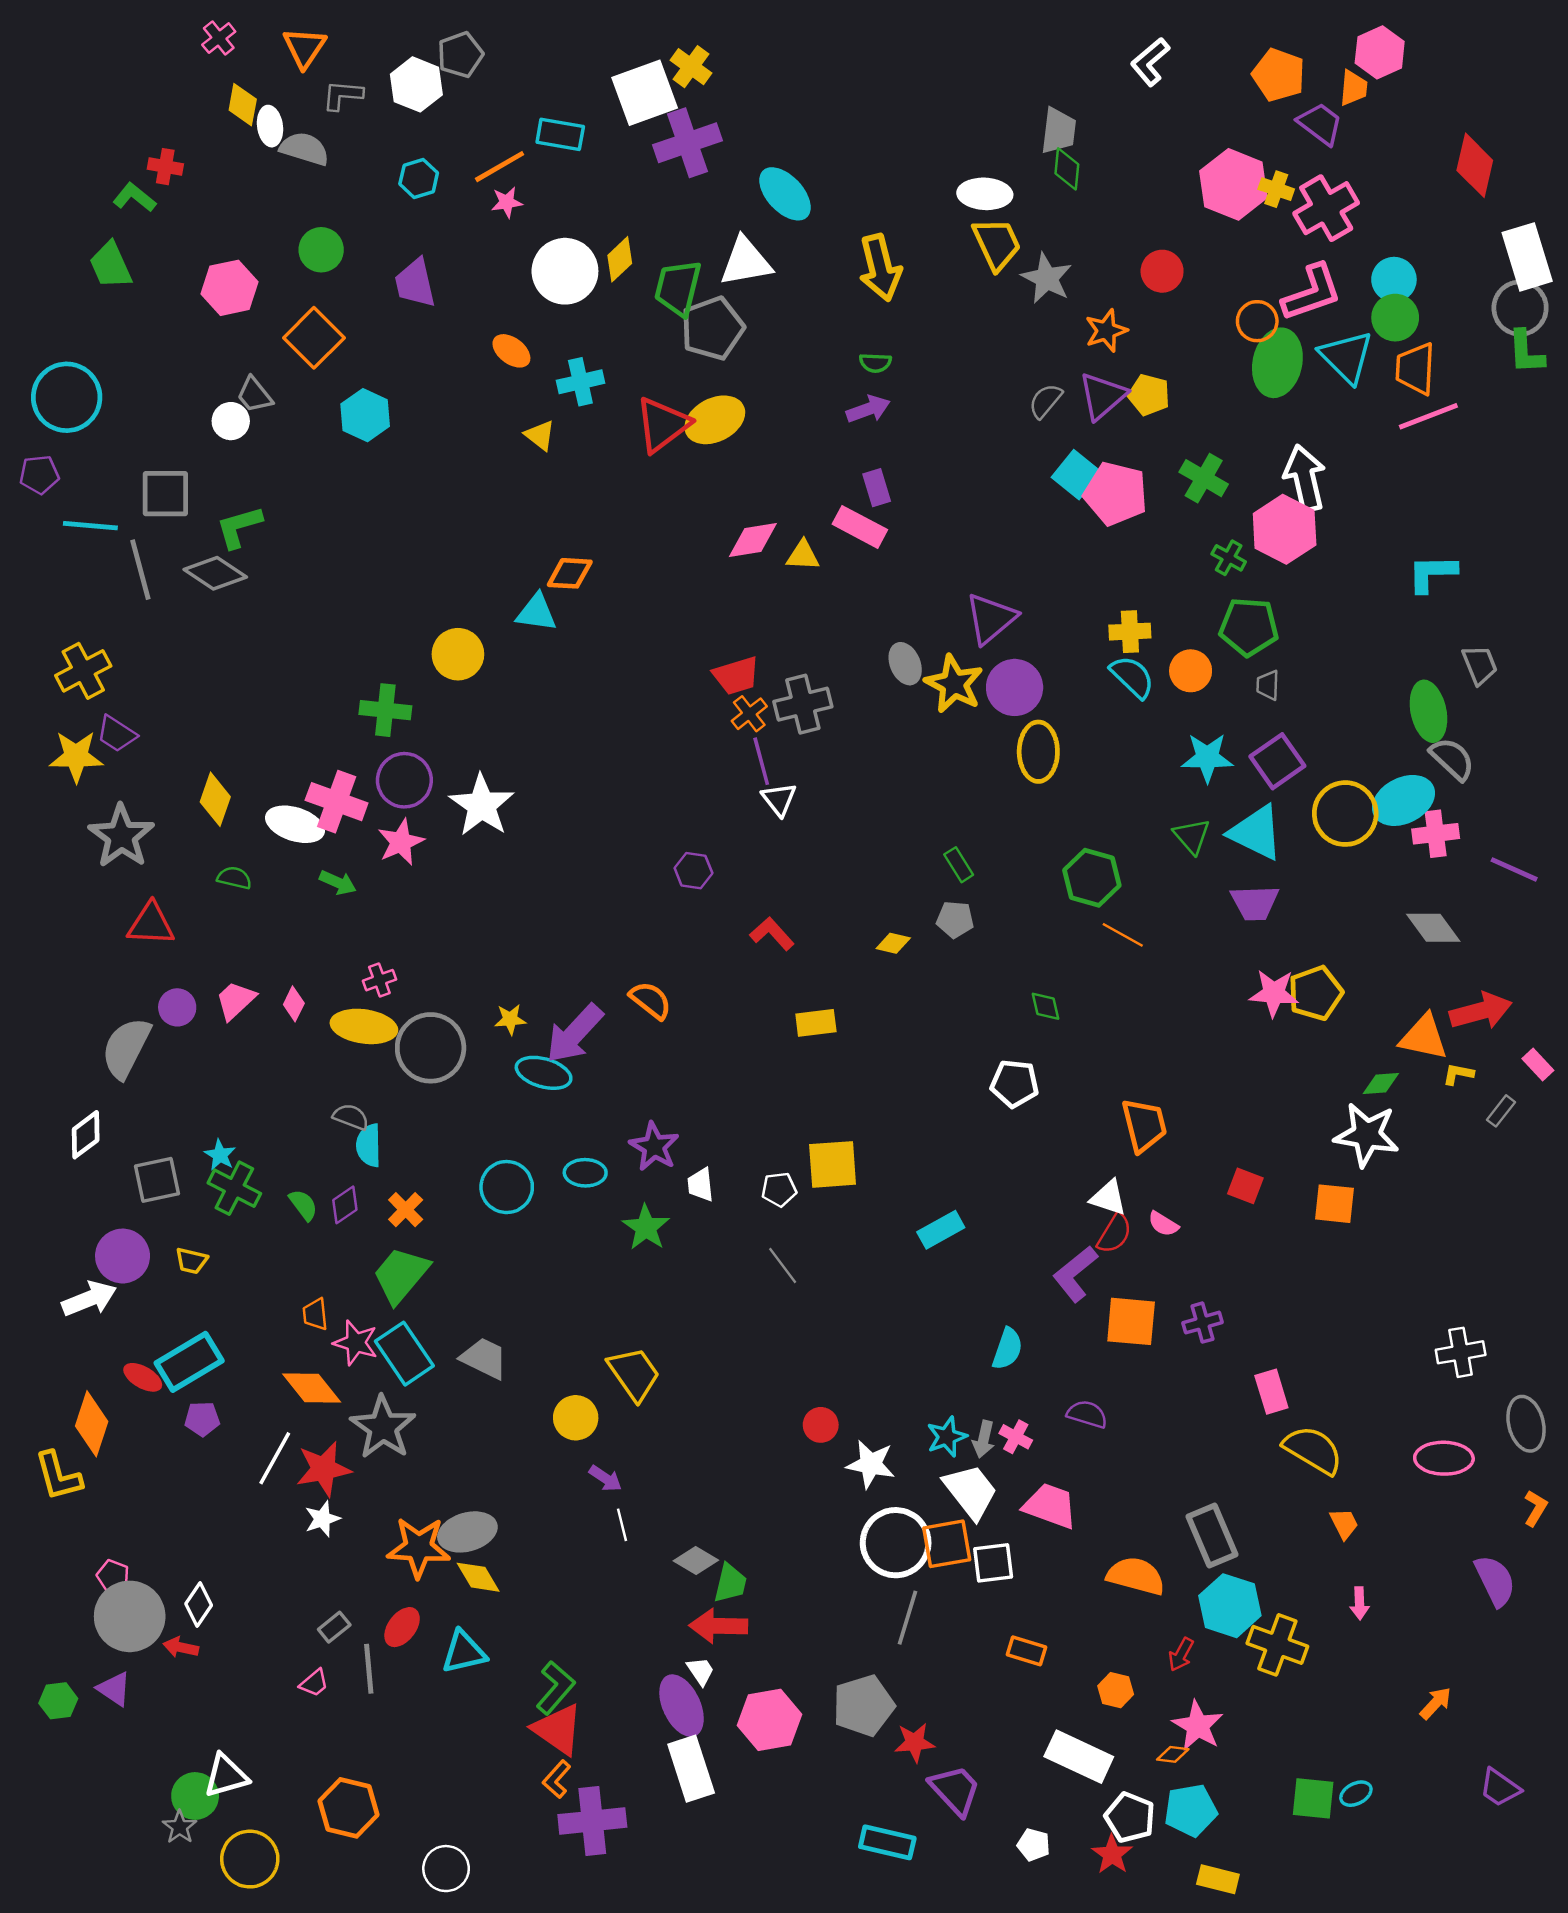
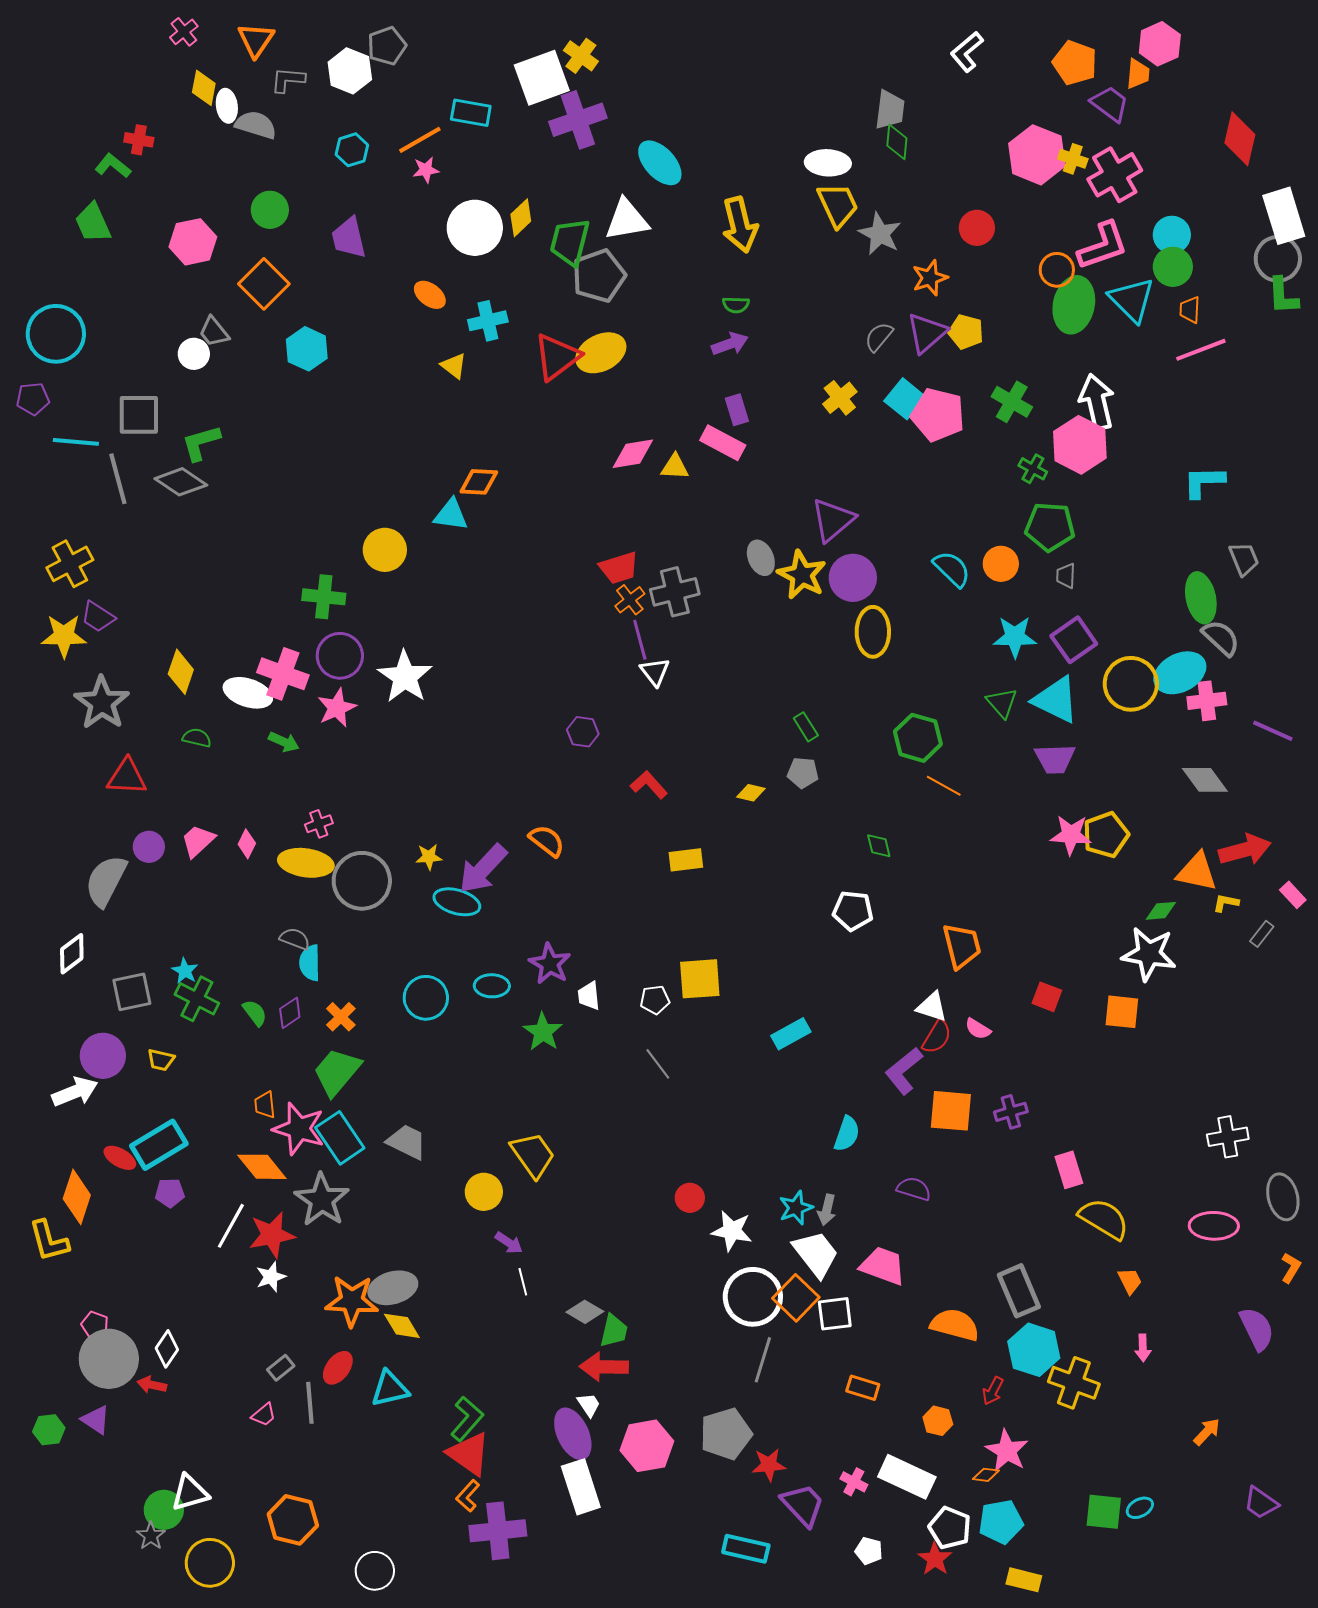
orange trapezoid: (1415, 369) -> (1190, 310), size x0.6
yellow cross: (1130, 632) -> (840, 398), moved, turned -36
pink star: (356, 1343) -> (299, 1129), size x1.4
pink cross: (1016, 1437) -> (854, 1482), moved
orange square: (947, 1544) -> (796, 1298), turned -36

